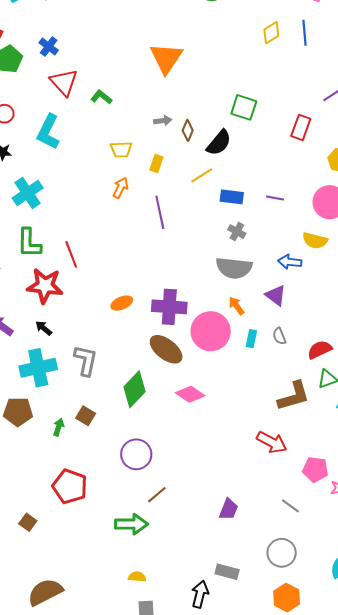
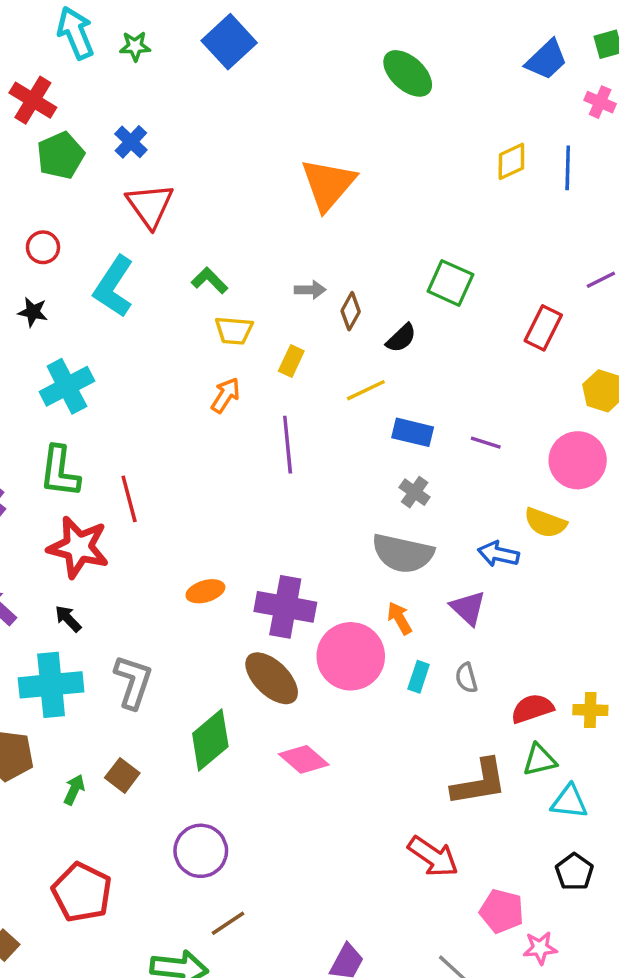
green L-shape: (101, 97) -> (210, 280), moved
black semicircle: (219, 143) -> (401, 338), size x0.7

